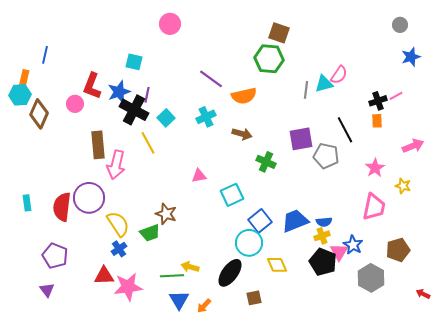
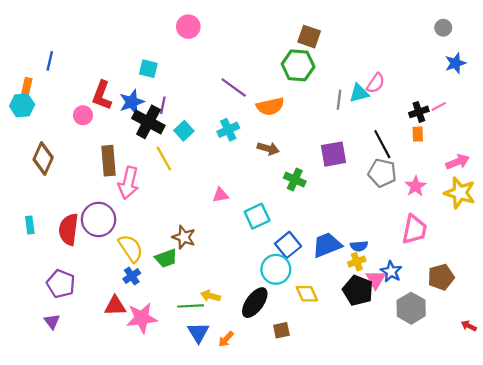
brown diamond: (39, 114) -> (43, 159), moved
gray pentagon: (326, 156) -> (382, 173), moved
yellow star: (403, 186) -> (460, 193), moved, size x1.8

